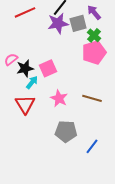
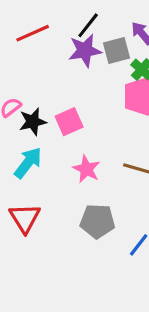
cyan arrow: (32, 82) -> (28, 163), moved, size x1.5
red triangle: (25, 104) -> (25, 218), moved

